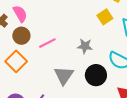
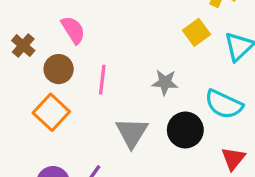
pink semicircle: (20, 14) -> (73, 30), moved
pink line: (47, 43) -> (102, 80), turned -54

